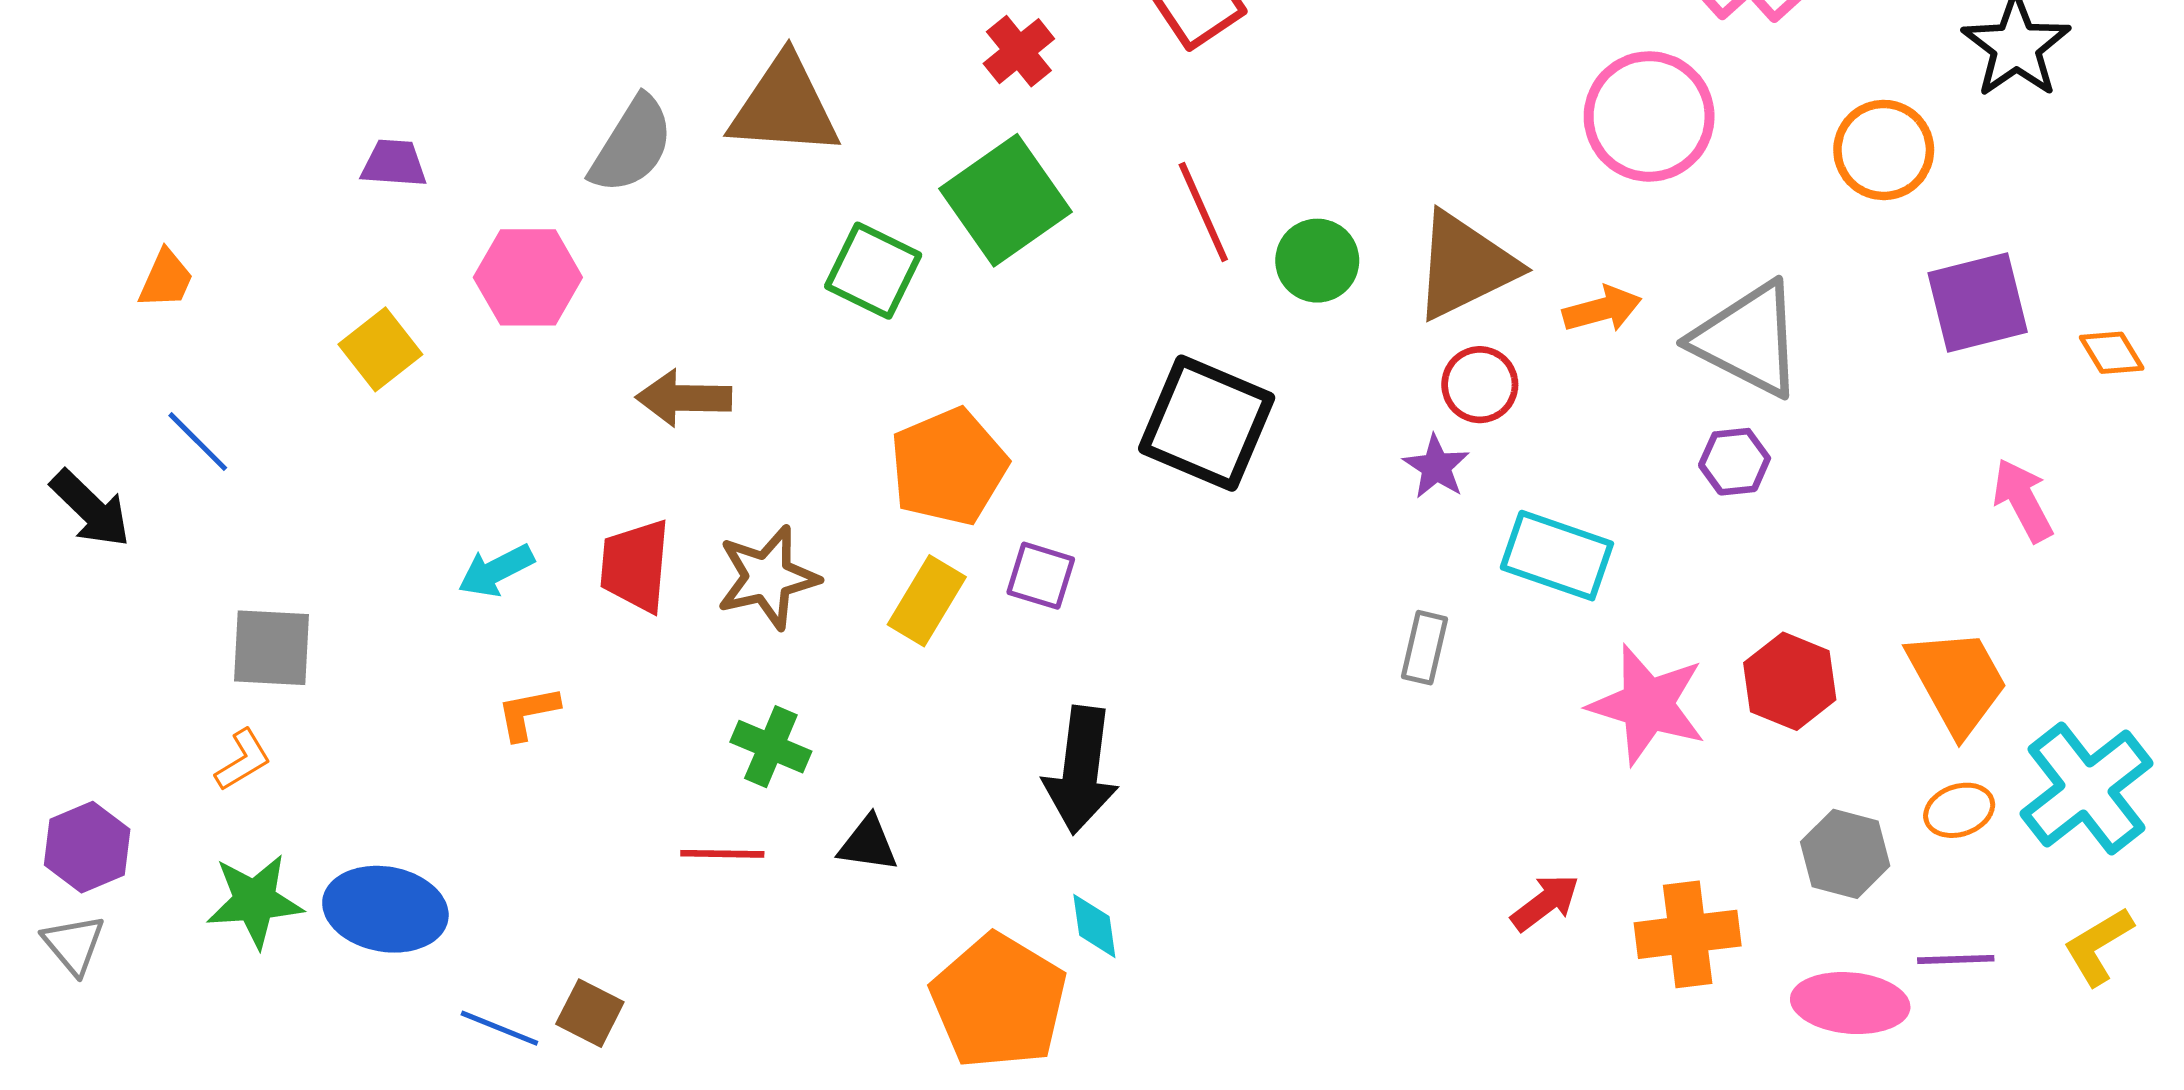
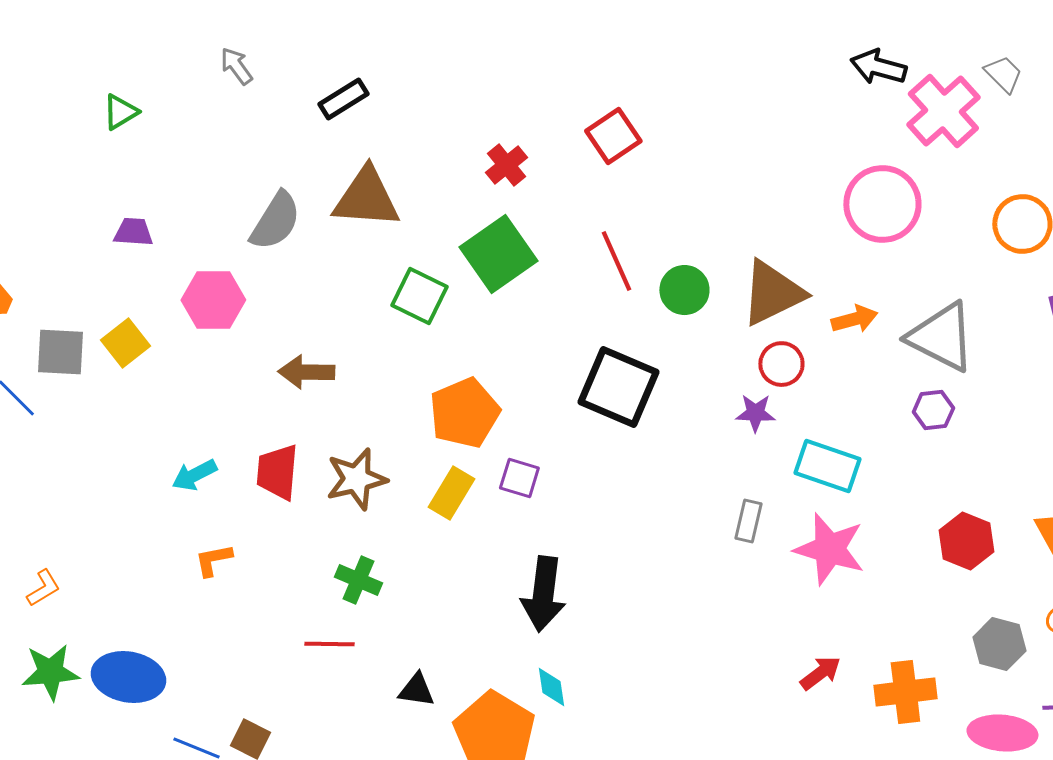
purple star: (1436, 467) -> (755, 413), turned -30
gray square: (271, 648) -> (60, 352), moved
pink star: (1647, 705) -> (829, 549), moved
black triangle: (868, 844) -> (416, 690), moved

